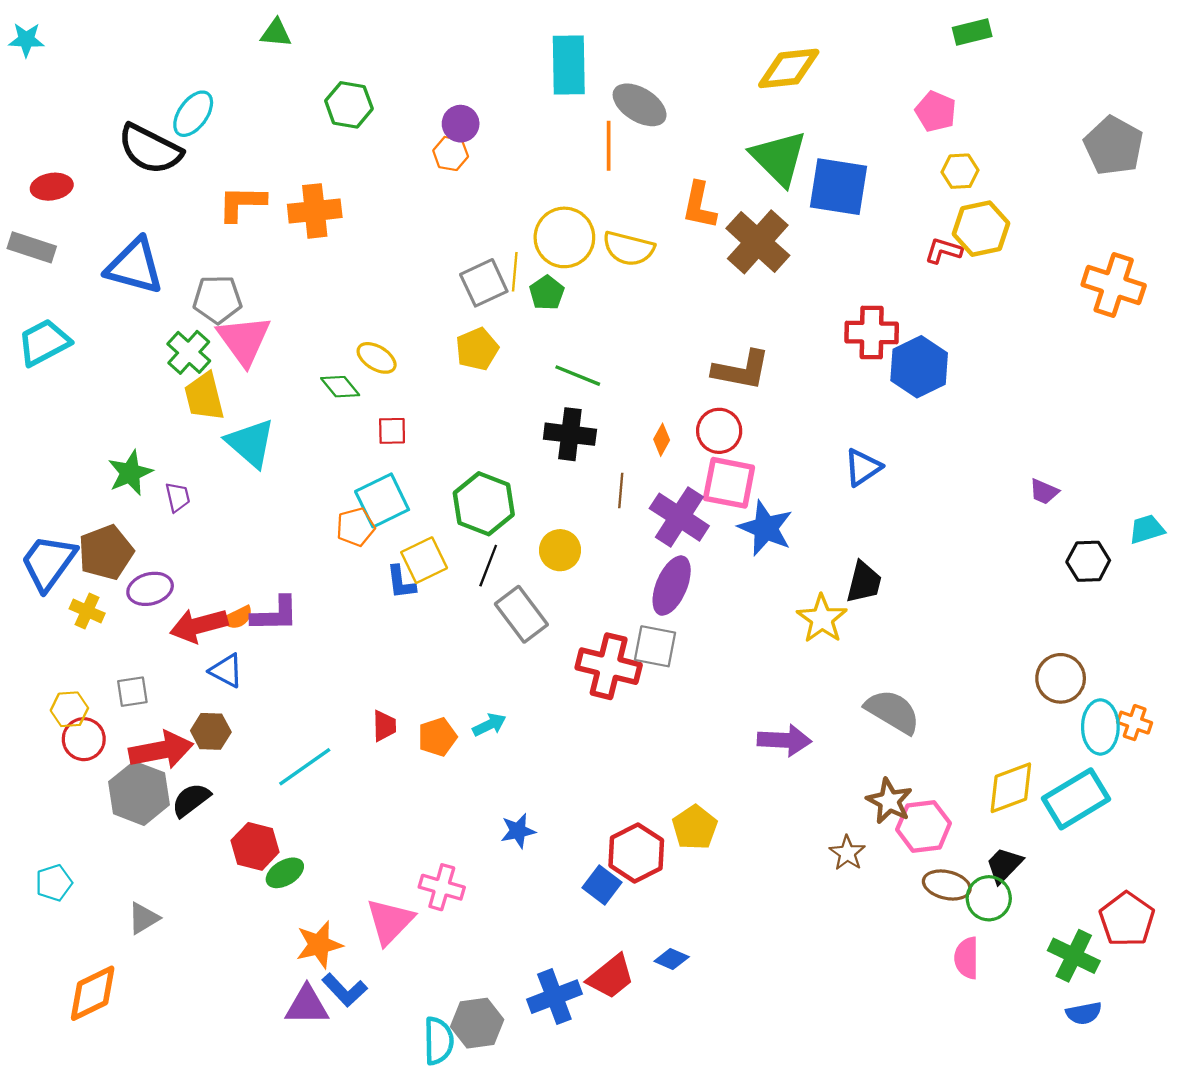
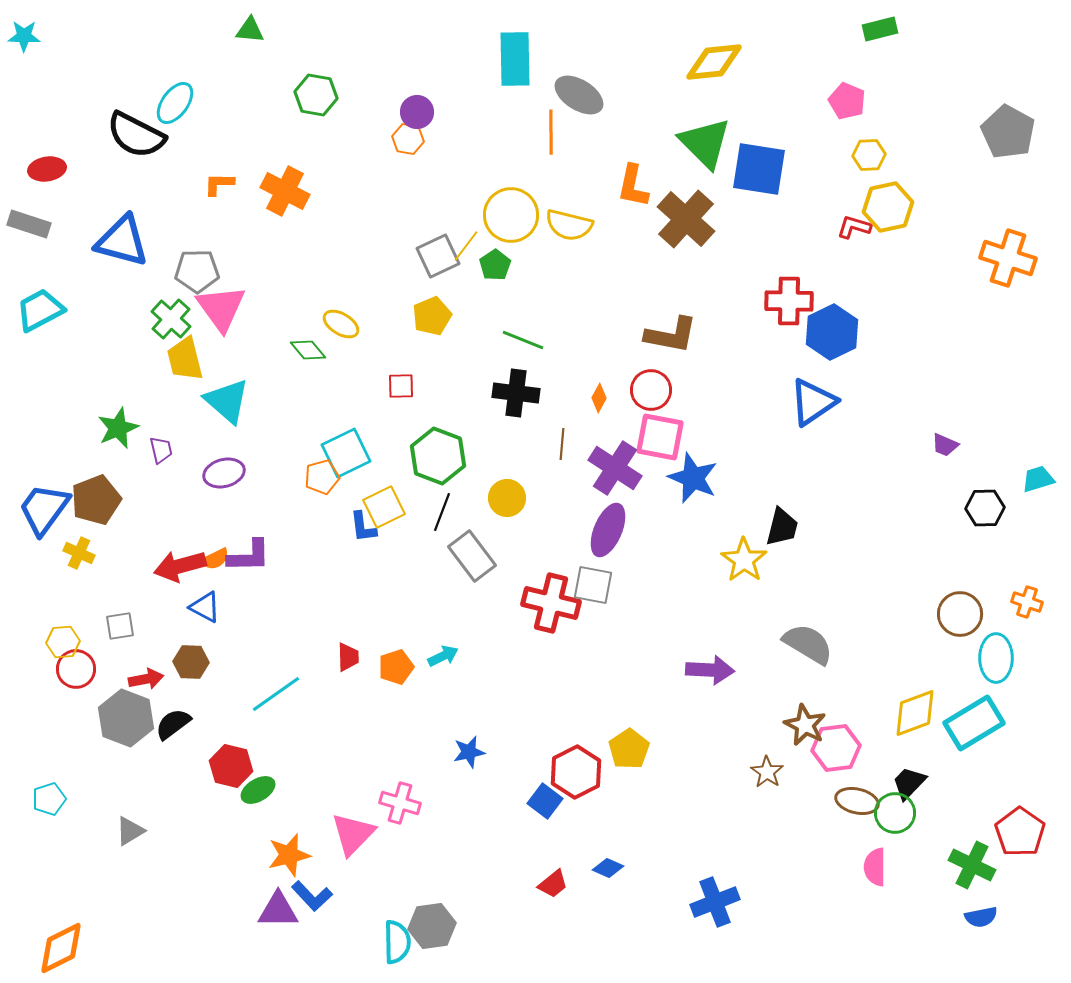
orange L-shape: (242, 203) -> (219, 184), size x0.7
orange cross: (315, 211) -> (285, 191), turned 33
yellow line: (515, 272) -> (466, 246), turned 32
red square: (392, 431) -> (401, 386), moved
blue triangle: (863, 467) -> (813, 402), moved, size x1.4
purple ellipse: (150, 589) -> (224, 473), moved
orange cross: (1135, 723) -> (1027, 602), moved
red arrow: (161, 750) -> (146, 679), size x0.6
red trapezoid: (611, 977) -> (553, 884), size x0.7
orange diamond: (93, 993) -> (61, 948), moved
blue cross: (554, 997) -> (715, 902), moved

